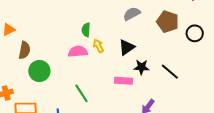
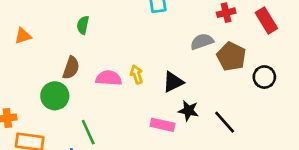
gray semicircle: (132, 14) -> (202, 42), moved
green semicircle: (86, 30) -> (83, 25), moved
brown semicircle: (25, 50) -> (71, 68), moved
green line: (82, 93) -> (88, 132), moved

